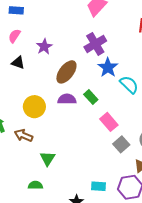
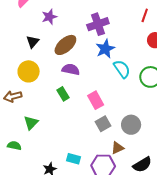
black triangle: (18, 63) -> (33, 42), moved, turned 40
green rectangle: (91, 97) -> (63, 94), moved
purple semicircle: (67, 99) -> (71, 69), moved
brown arrow: (24, 135) -> (13, 96), turned -48

